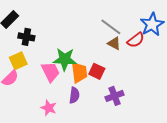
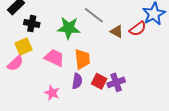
gray line: (111, 27) -> (94, 15), moved
green star: (65, 59) -> (69, 28), moved
red square: (97, 71) -> (99, 81), moved
pink trapezoid: (50, 72) -> (54, 58), turned -40

